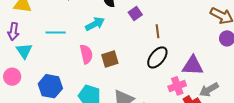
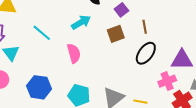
cyan line: (56, 32) -> (42, 33), turned 42
brown square: (110, 59) -> (116, 34), moved

